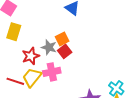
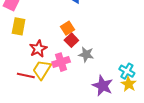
gray star: (49, 47) -> (86, 54), moved

